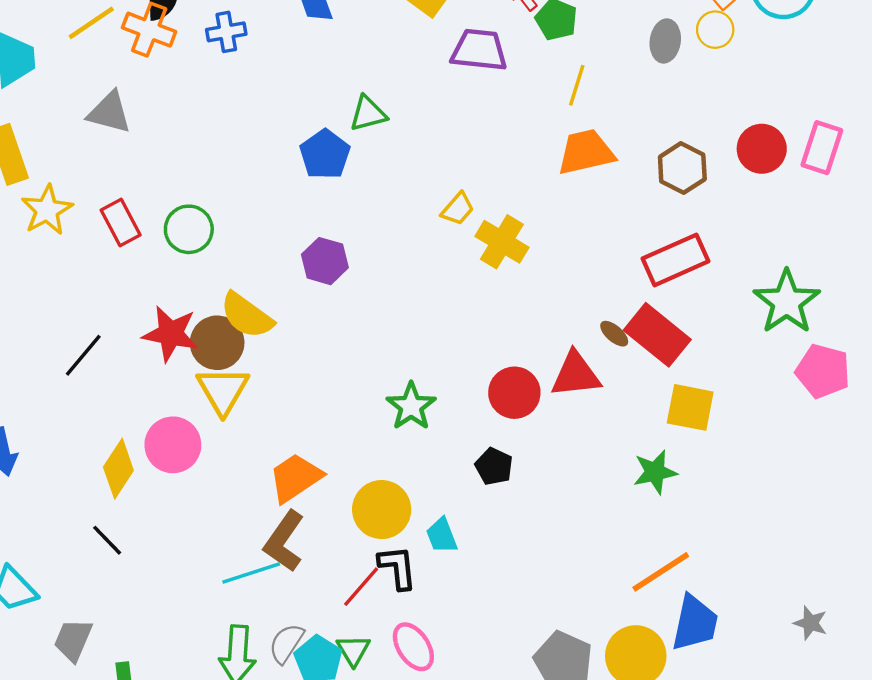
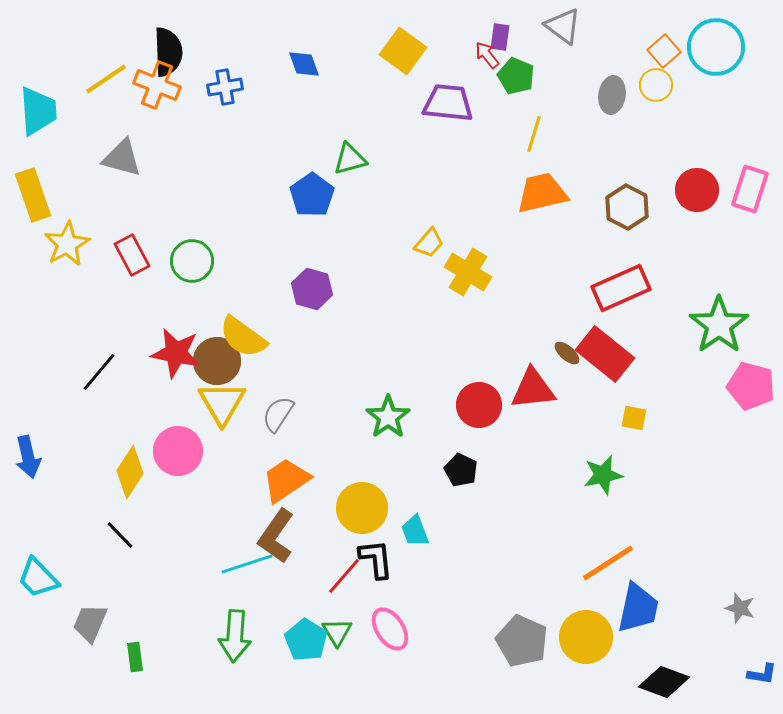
yellow square: (690, 407) -> (634, 418), size x0.6
gray semicircle: (286, 643) -> (278, 414), moved

